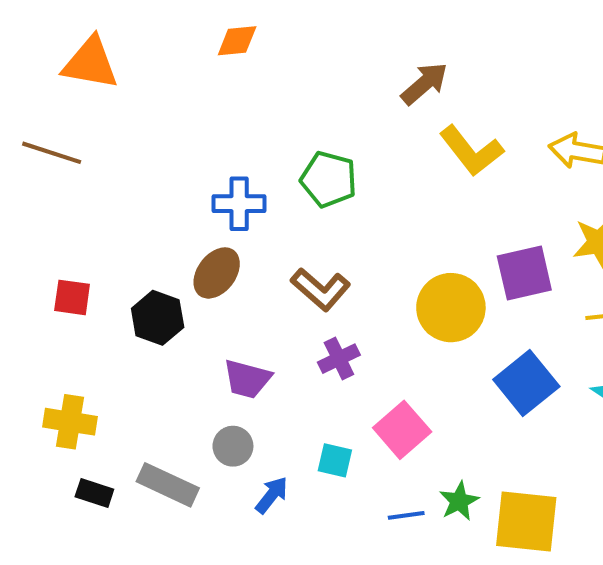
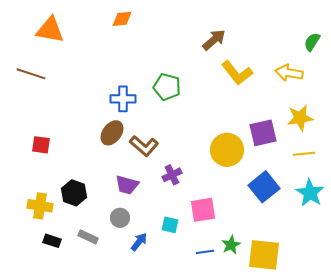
brown L-shape: (321, 289) -> (144, 146), moved
black hexagon: (158, 318) -> (74, 193), moved
pink square: (402, 430) -> (203, 210), turned 32
gray rectangle: (168, 485) -> (88, 237), size x0.7

